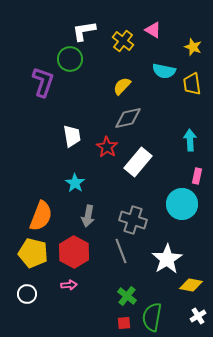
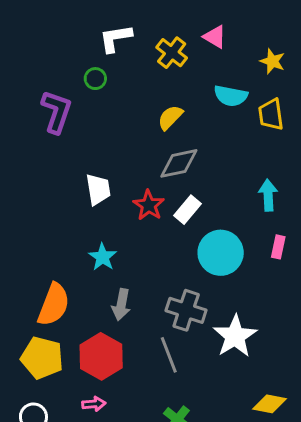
green circle: (70, 59) -> (95, 79), size x0.6
white rectangle: (138, 162) -> (187, 210), moved, size x0.7
cyan circle: (182, 204) -> (221, 253), moved
white star: (167, 259) -> (235, 336), moved

